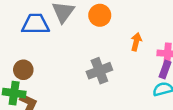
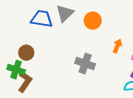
gray cross: (99, 71) -> (85, 64), turned 30

